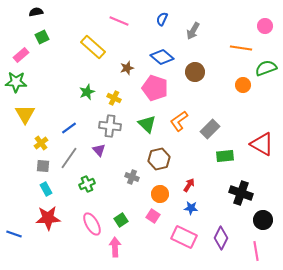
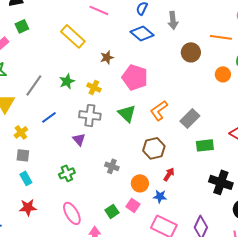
gray arrow: (193, 31) -> (173, 20), turned -36
blue diamond: (162, 57) -> (142, 33), moved
brown circle: (195, 72) -> (191, 52), moved
gray line: (69, 158) -> (34, 85), moved
brown hexagon: (159, 159) -> (154, 148), moved
blue star: (191, 208) -> (160, 196), moved
red star: (48, 218) -> (28, 207), size x0.7
green square: (121, 220) -> (112, 211), moved

